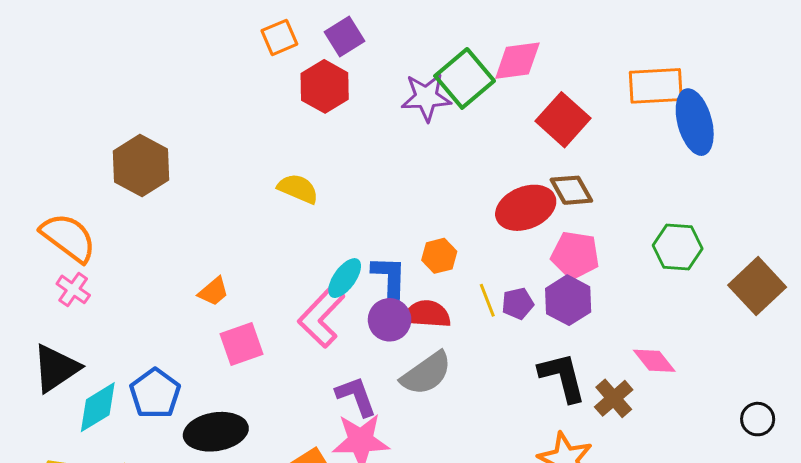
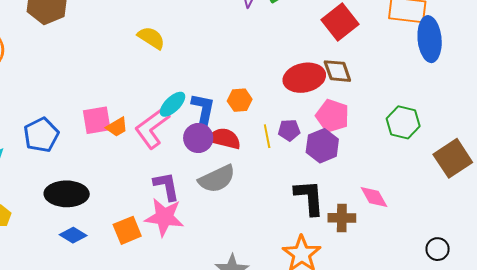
orange trapezoid: (214, 292) -> (117, 127), moved
purple pentagon: (518, 304) -> (289, 130), moved
pink square: (241, 344) -> (97, 120), moved
blue pentagon: (155, 393) -> (41, 135), moved
brown cross: (614, 398) -> (342, 218), turned 32

